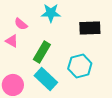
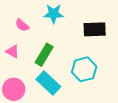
pink triangle: (12, 41) -> (13, 51), moved

